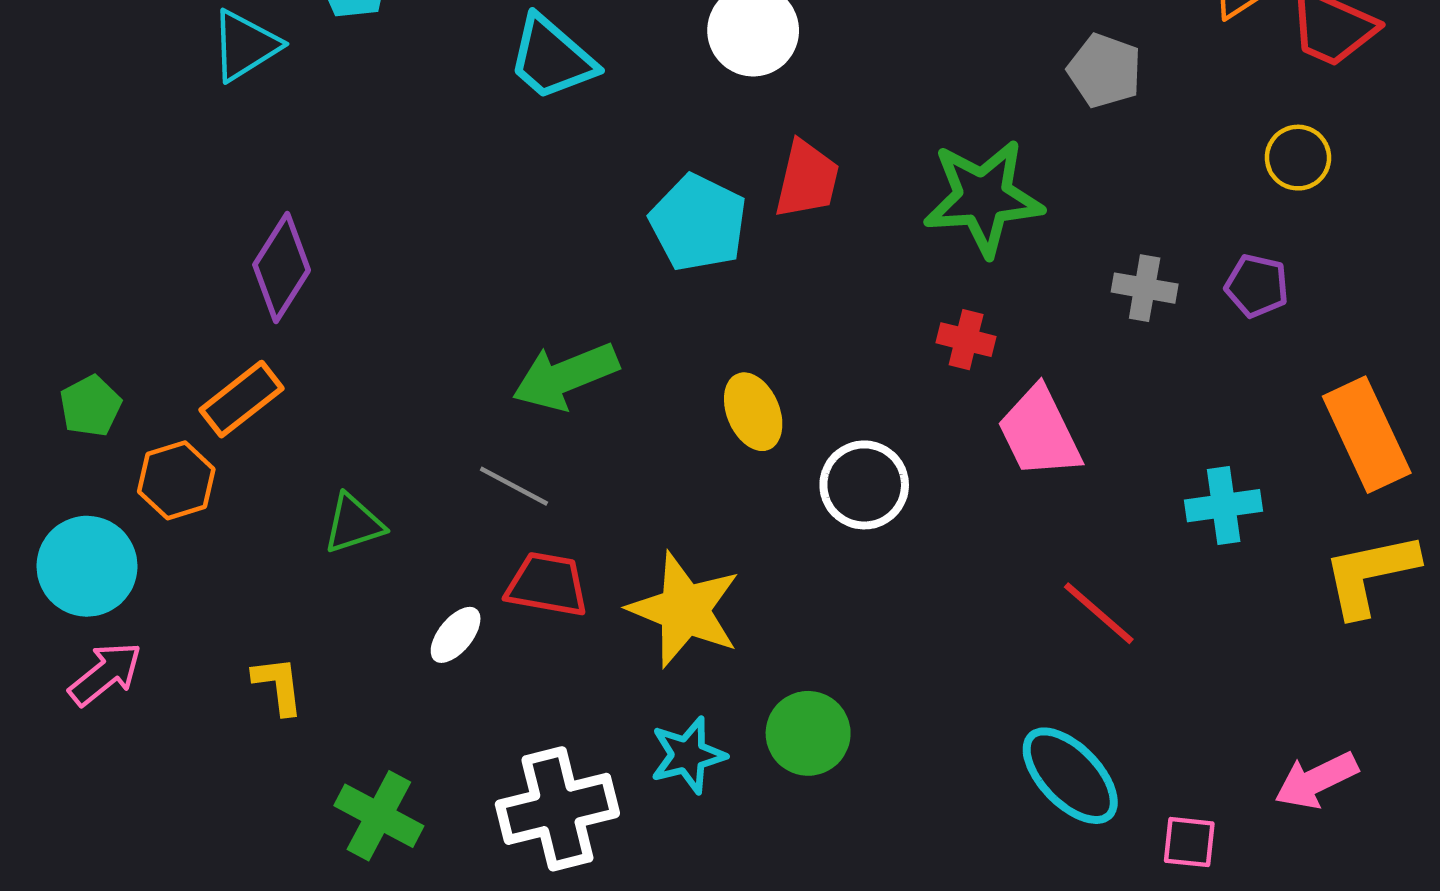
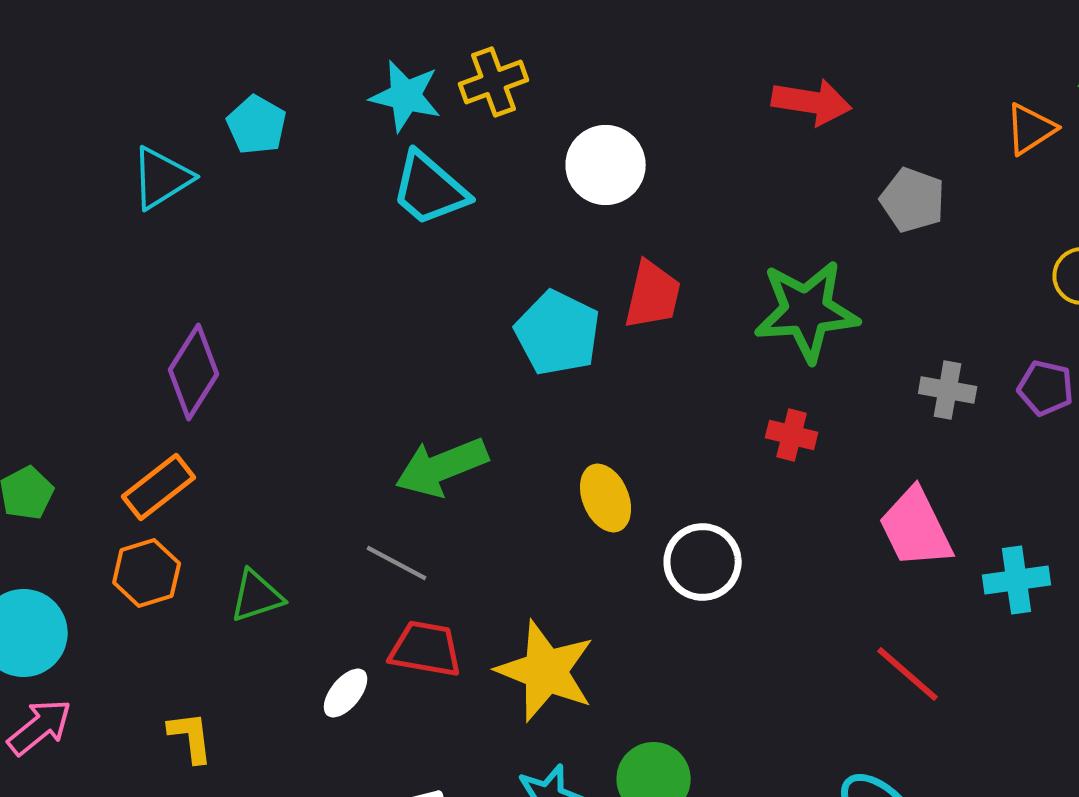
pink trapezoid: (1039, 432) -> (916, 528), moved
orange hexagon: (176, 480) -> (147, 573), moved

